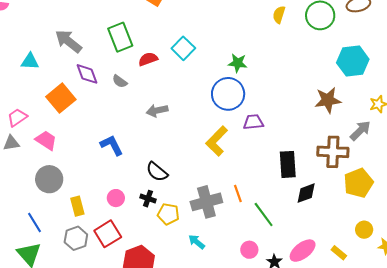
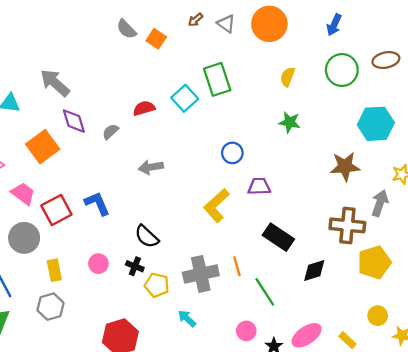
yellow semicircle: (279, 15) -> (288, 77), moved
green rectangle: (120, 37) -> (217, 79), moved
green star: (238, 63) -> (290, 122), moved
gray semicircle: (120, 81) -> (110, 132), turned 98
blue circle: (228, 94) -> (232, 153), size x0.6
gray arrow: (360, 131) -> (380, 203), turned -30
black rectangle: (288, 164) -> (278, 237), moved, turned -56
red square: (108, 234) -> (56, 210), moved

